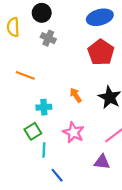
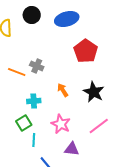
blue ellipse: (100, 17) -> (67, 19), moved
gray cross: (48, 38) -> (37, 66), moved
purple triangle: (102, 162) -> (72, 149), moved

